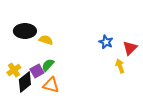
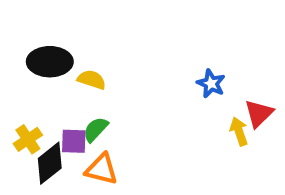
red triangle: (130, 48) -> (259, 113), moved
purple square: (37, 71) -> (74, 141), turned 32

